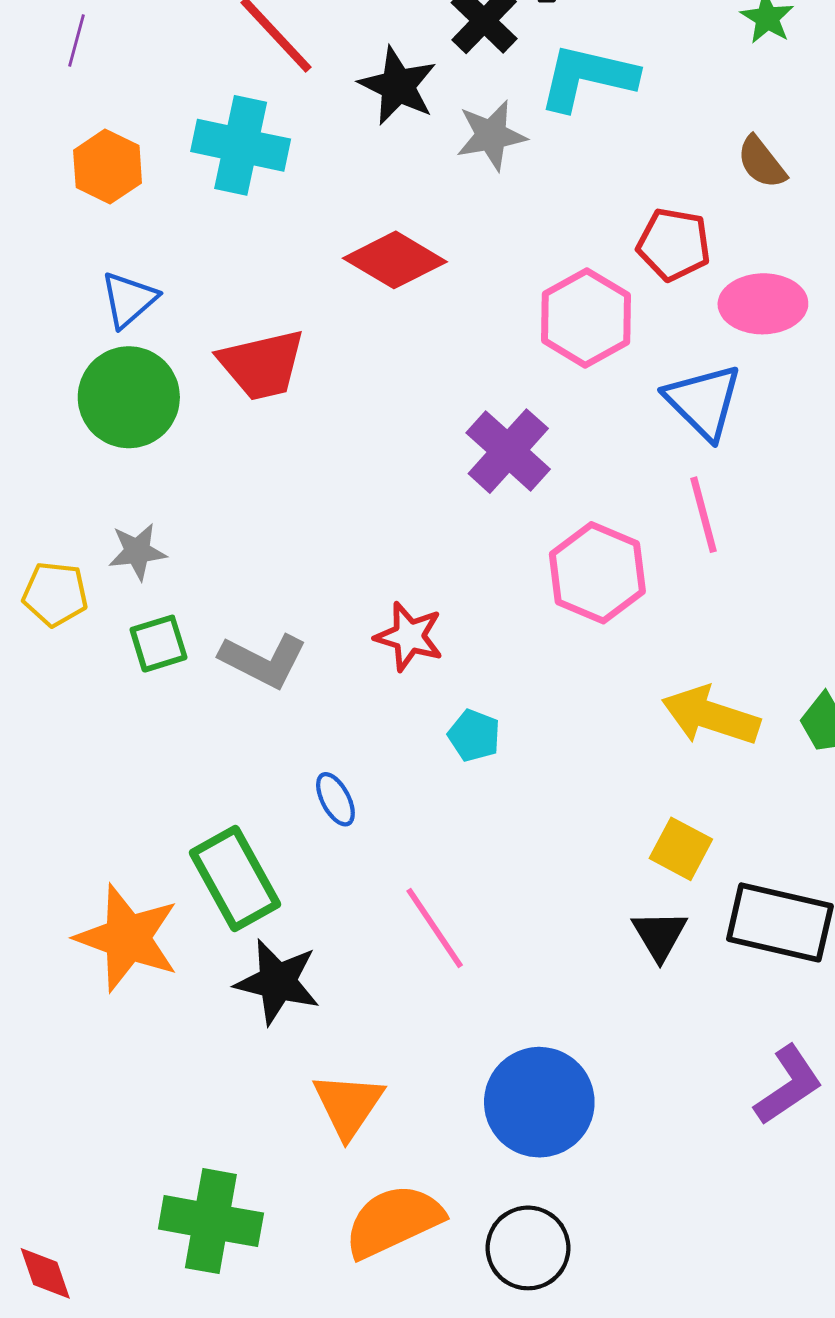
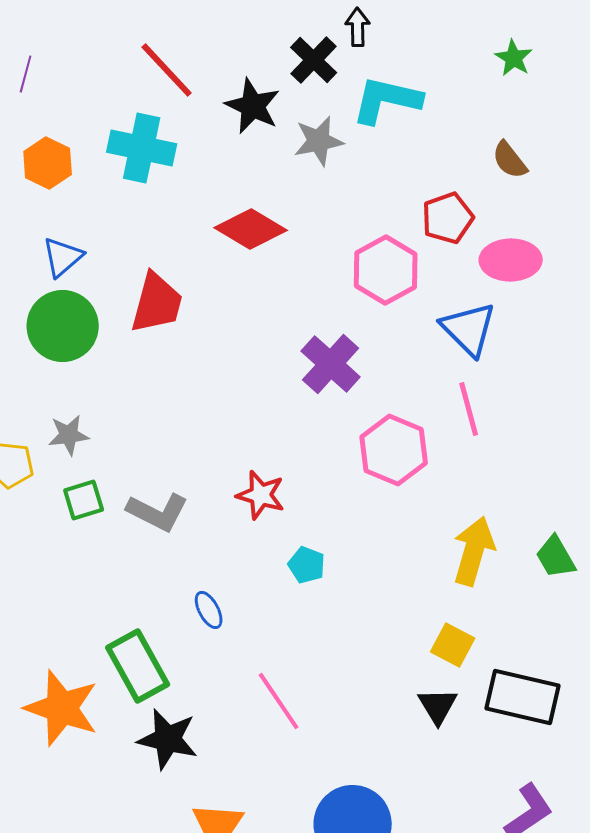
red pentagon: (674, 244) -> (448, 218), turned -30
red trapezoid: (262, 365) -> (157, 303), turned -62
yellow arrow: (711, 716) -> (474, 551), turned 88

